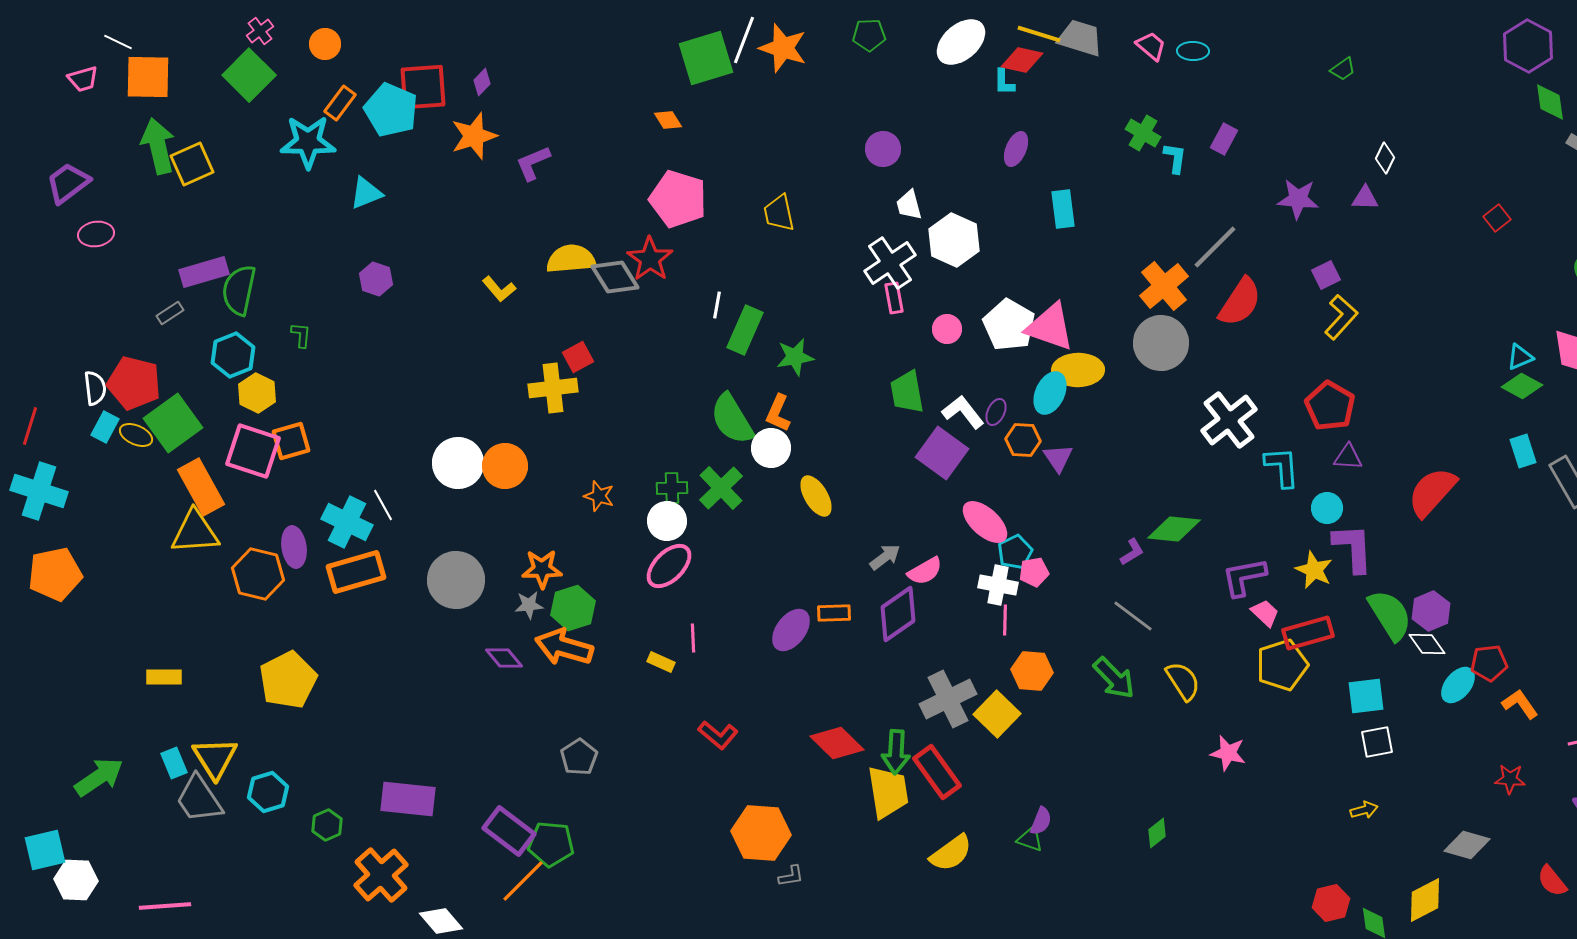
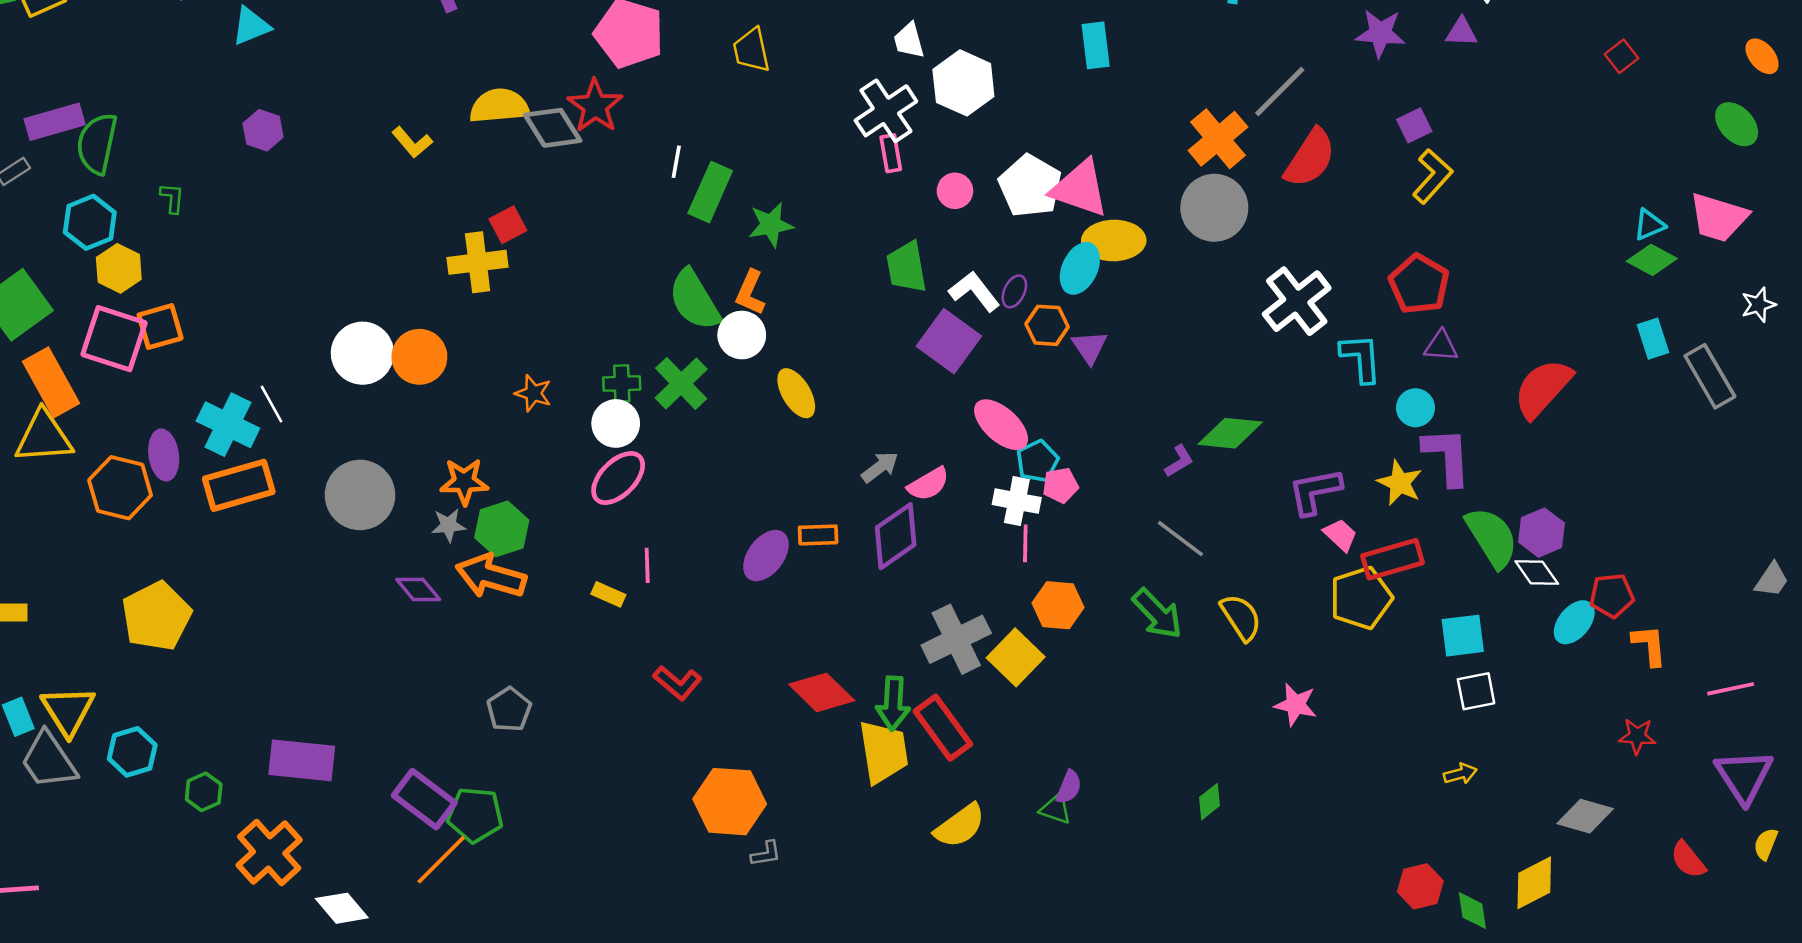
orange L-shape: (1520, 704) -> (1649, 645), turned 30

